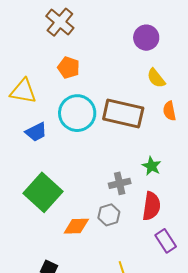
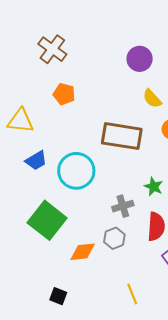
cyan circle: (77, 113) -> (76, 171), moved

